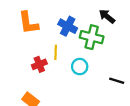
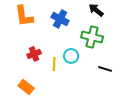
green cross: (92, 37) -> (92, 37), moved
yellow line: (56, 52) -> (54, 64), moved

